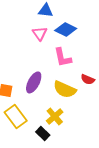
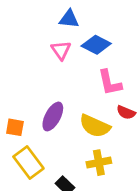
pink L-shape: (63, 57) -> (110, 83), moved
yellow cross: (55, 116) -> (99, 163), moved, turned 30

